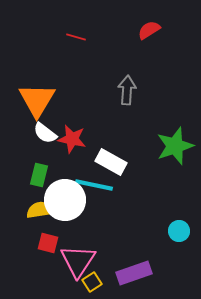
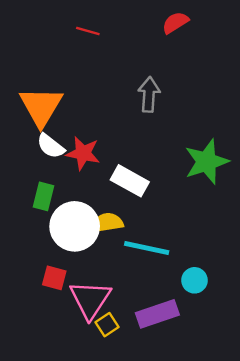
cyan line: (94, 185) -> (147, 248), moved
yellow semicircle: (40, 210) -> (107, 223), moved
cyan circle: (179, 231) -> (195, 280), moved

